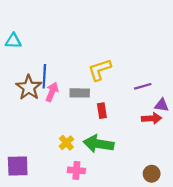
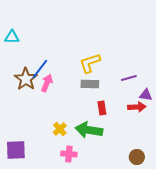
blue line: (44, 76) -> (40, 69), turned 35
gray rectangle: (80, 93) -> (90, 84), moved
red rectangle: (102, 111) -> (102, 108), moved

